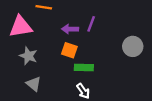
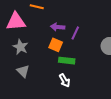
purple line: (91, 24) -> (75, 33), moved

